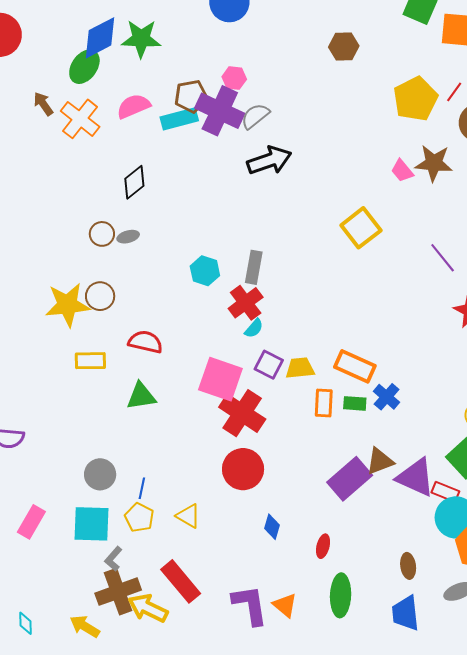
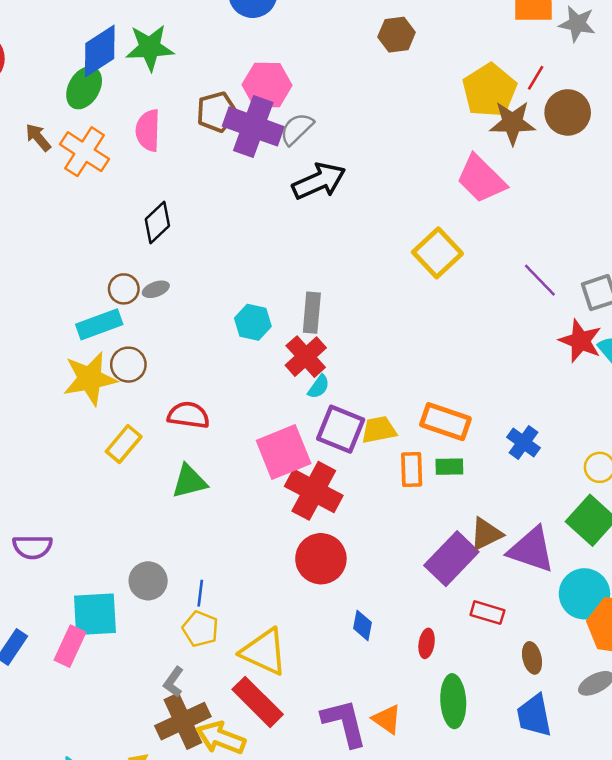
pink hexagon: (234, 78) -> (267, 85), size x1.6
pink semicircle: (134, 106) -> (148, 130), turned -60
cyan rectangle: (179, 119) -> (99, 324), moved
brown star: (434, 163) -> (512, 123), moved
pink trapezoid: (402, 171) -> (481, 179), size x1.8
yellow rectangle: (90, 361) -> (124, 444), turned -44
purple square: (269, 365) -> (341, 429), size x1.4
pink square: (220, 379) -> (284, 452), turned -36
blue cross: (387, 397) -> (524, 442), moved
red rectangle: (445, 492) -> (487, 613), moved
yellow triangle: (188, 516) -> (264, 652), moved, size x1.6
cyan square: (92, 524) -> (95, 614), moved

